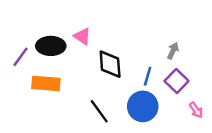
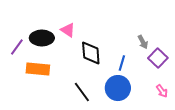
gray arrow: (173, 51) -> (143, 42), turned 128
purple square: (177, 81) -> (158, 58), moved

